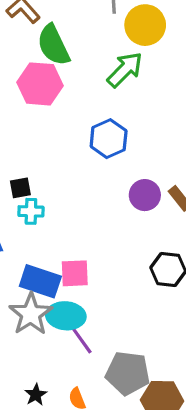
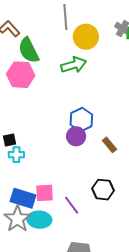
green arrow: (125, 70) -> (74, 65), turned 30
blue hexagon: (109, 139) -> (81, 120), moved
purple circle: (145, 195) -> (76, 136), moved
purple line: (81, 340) -> (72, 205), moved

